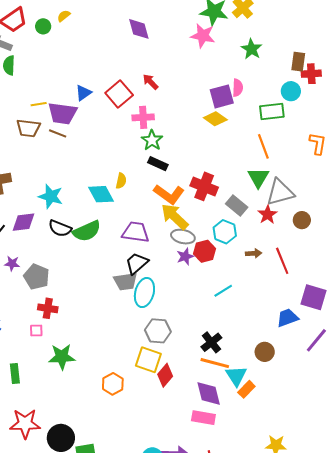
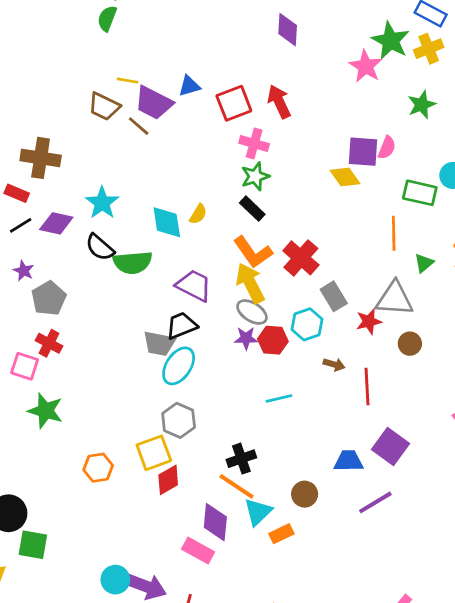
red arrow: (150, 82) -> (279, 102), size x1.4
green triangle: (258, 178) -> (424, 263), moved, size x0.7
pink square: (36, 330) -> (25, 366), size x1.5
yellow square: (148, 360) -> (154, 453), turned 32
orange rectangle: (246, 389) -> (281, 534), moved

